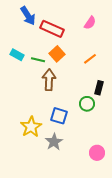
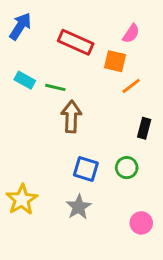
blue arrow: (28, 16) -> (20, 26), moved, turned -114
orange square: (57, 54) -> (115, 61), moved, turned -35
green circle: (87, 104) -> (127, 168), moved
yellow star: (31, 127) -> (22, 200), moved

